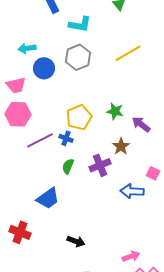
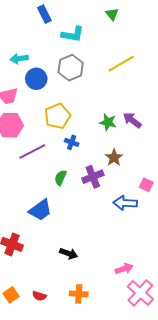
yellow pentagon: (79, 117) -> (57, 116), moved
purple arrow: (141, 124) -> (132, 120), moved
blue cross: (66, 138) -> (72, 142), moved

